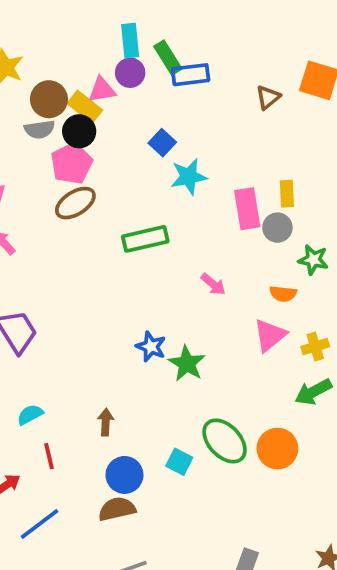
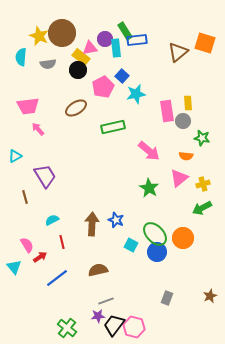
cyan rectangle: (130, 41) -> (116, 48), moved
brown triangle: (268, 97) -> (178, 52), size x1.5
brown circle: (49, 99) -> (62, 33), moved, size x1.4
gray semicircle: (40, 129) -> (48, 64), moved
pink pentagon: (72, 163) -> (103, 87), moved
pink arrow: (213, 284) -> (149, 151), size x1.6
blue star: (151, 347) -> (116, 220), moved
green star: (187, 364) -> (149, 188), moved
brown arrow: (106, 422) -> (92, 224), size x1.6
blue circle: (124, 475) -> (157, 252), moved

